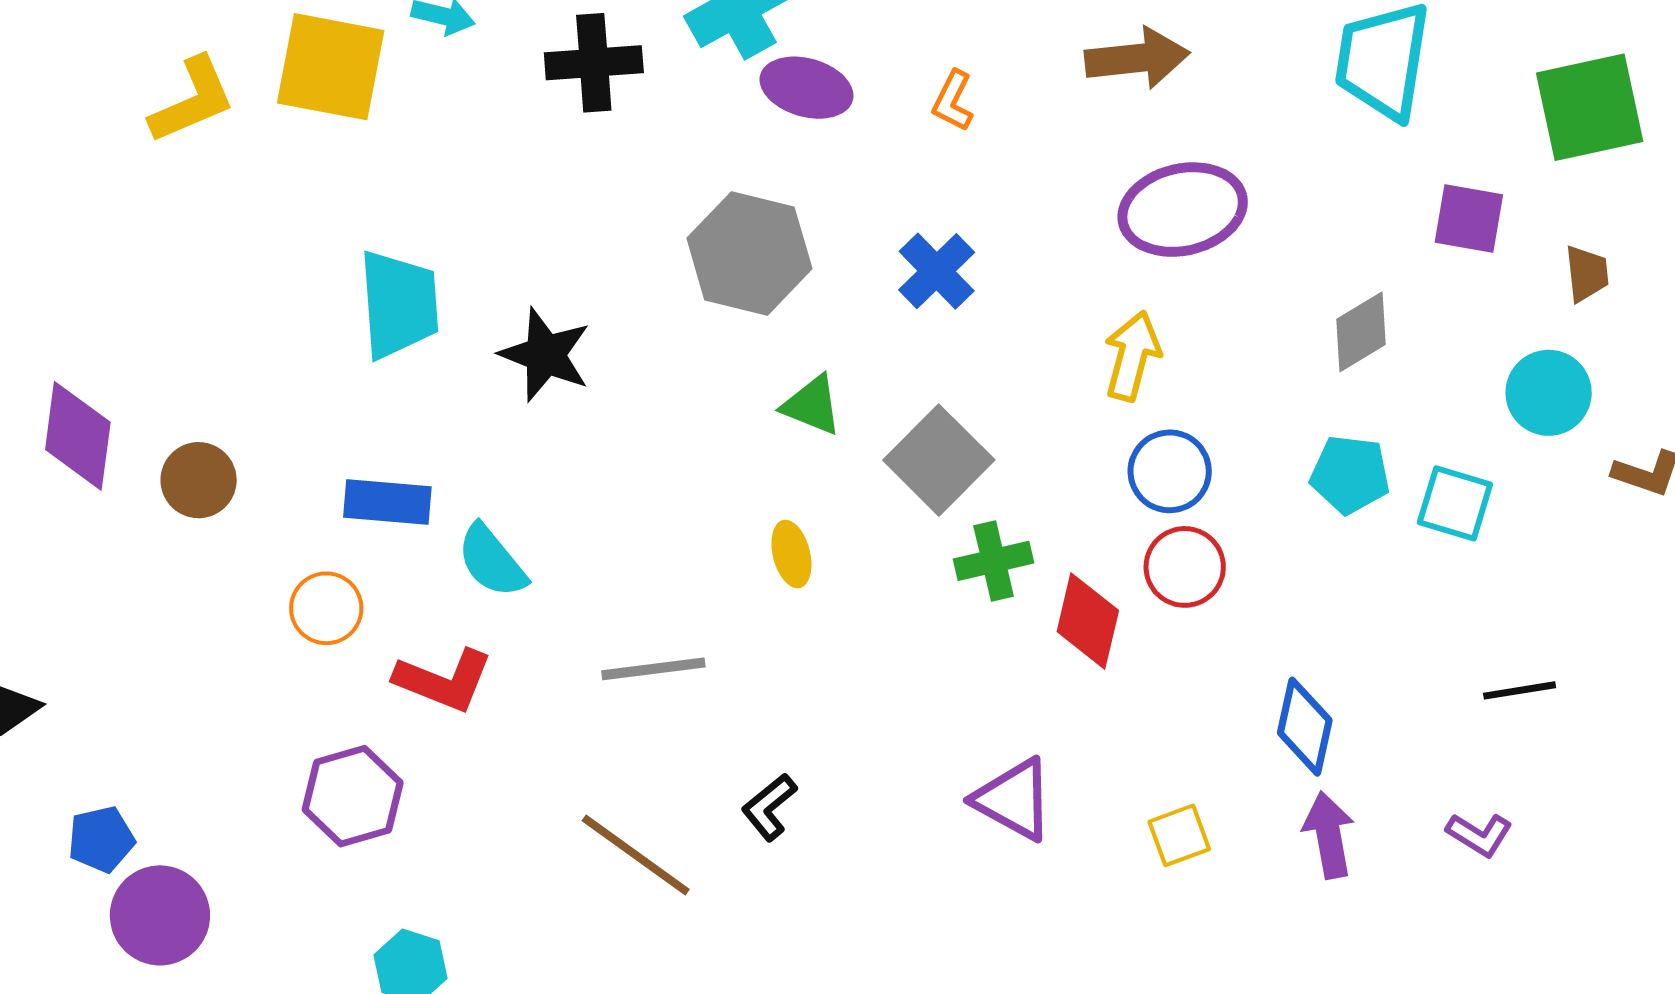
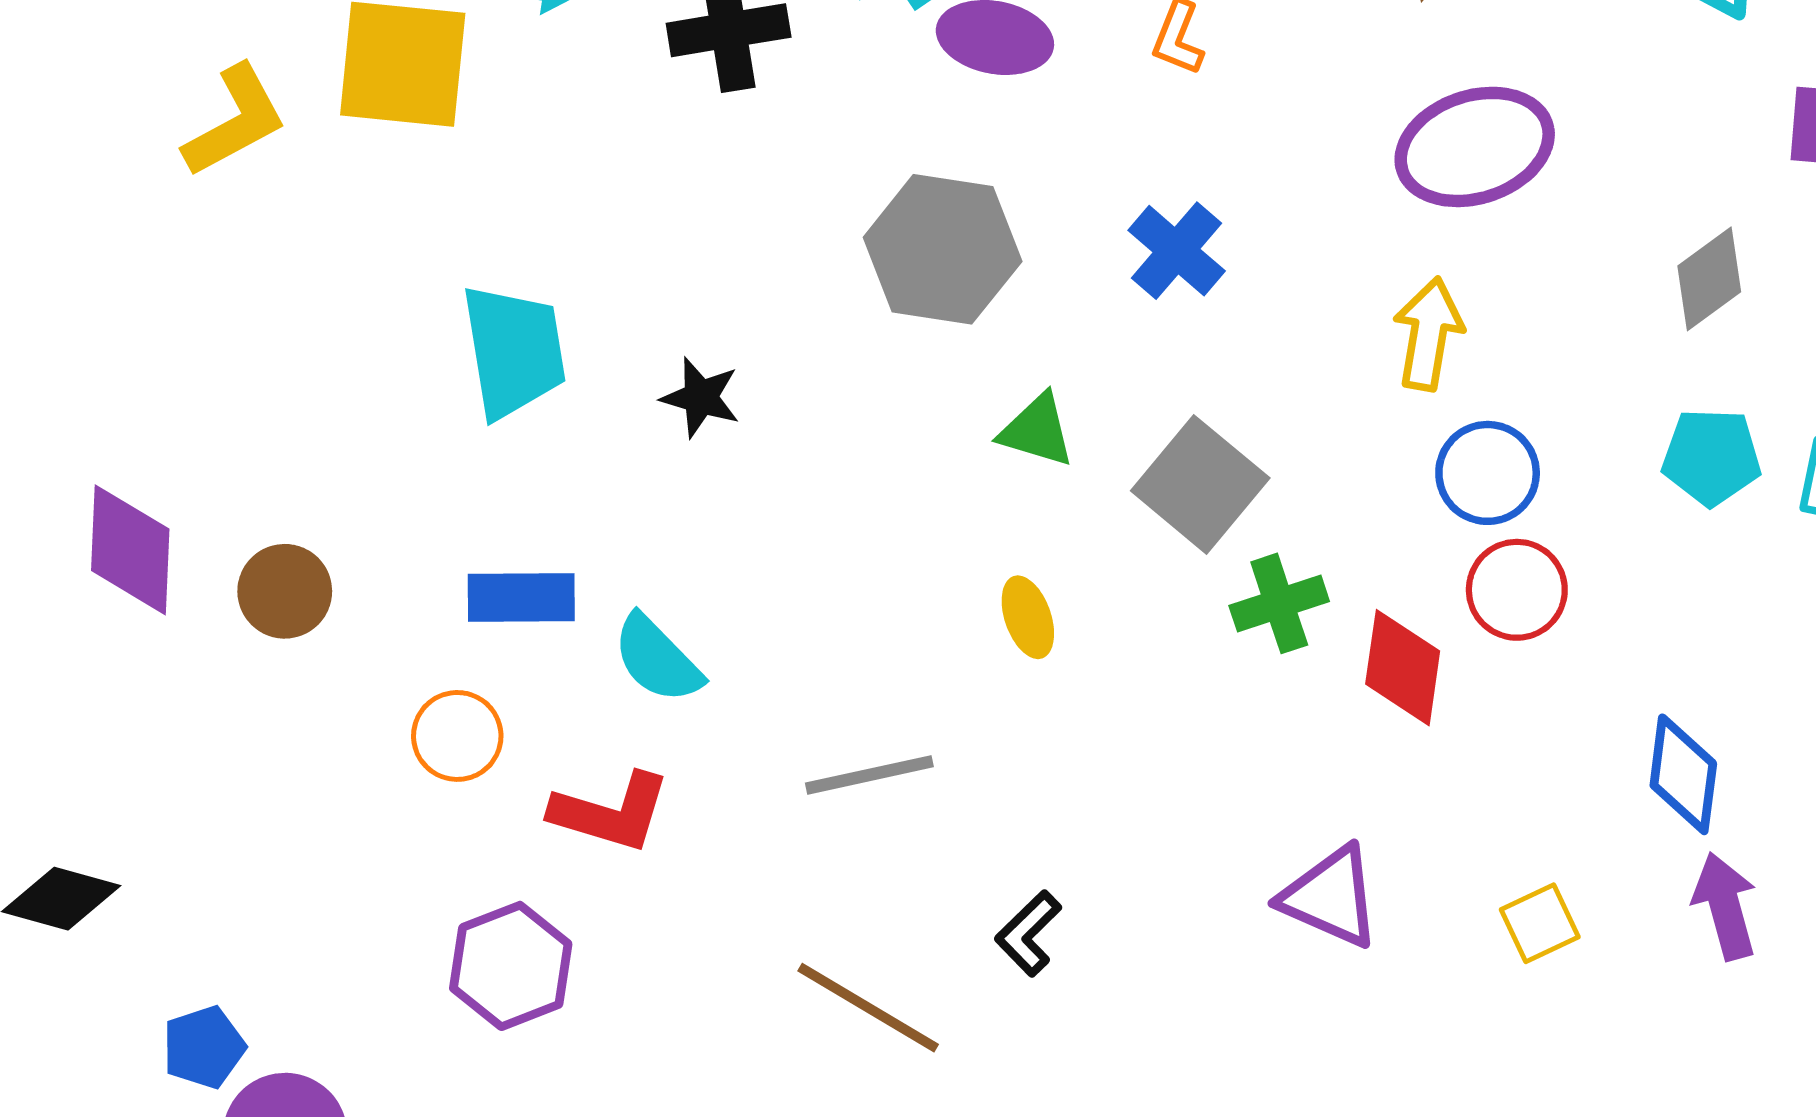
black star: (545, 355) -> (701, 397), size x0.7

